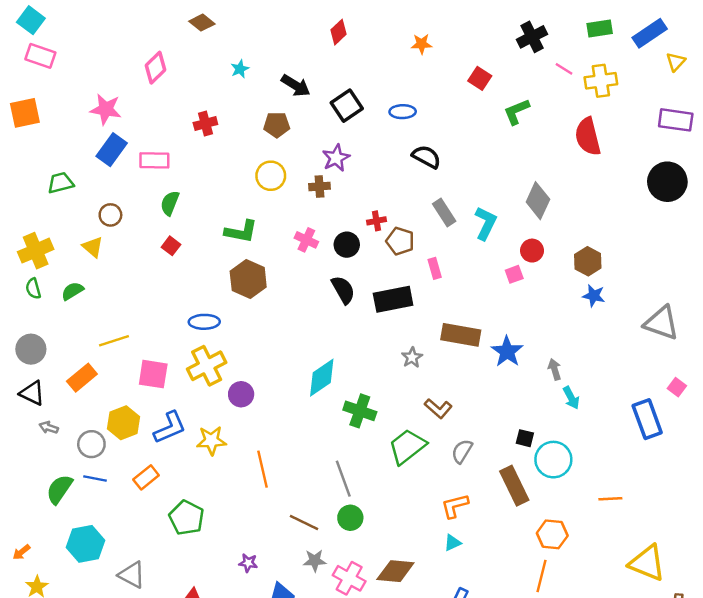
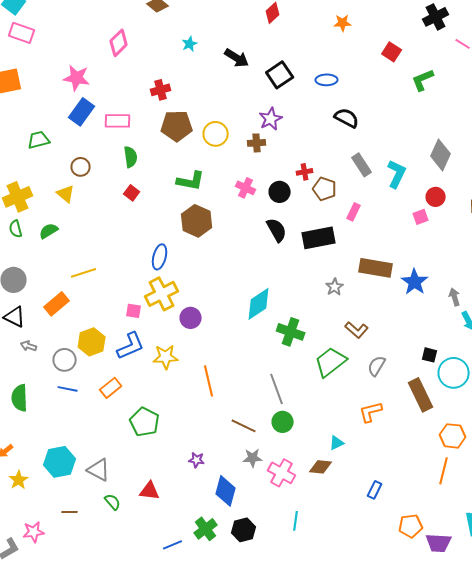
brown pentagon: (277, 125) -> (177, 126), moved, size x1.4
green semicircle: (170, 203) -> (131, 157), turned 150
pink rectangle: (435, 268) -> (354, 212), turned 42
blue ellipse: (204, 322) -> (160, 257), turned -75
pink square: (153, 374) -> (134, 311), moved, size x0.6
green semicircle: (59, 489) -> (20, 398), moved, turned -36
cyan triangle: (452, 543) -> (337, 443), moved
cyan hexagon: (86, 544) -> (60, 462), moved
brown diamond: (395, 571) -> (321, 467), size x0.7

